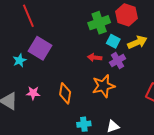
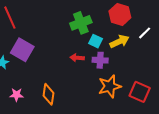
red hexagon: (126, 15) -> (120, 14), moved
purple cross: (118, 61) -> (100, 60), turned 35
orange star: (103, 86) -> (110, 86), moved

